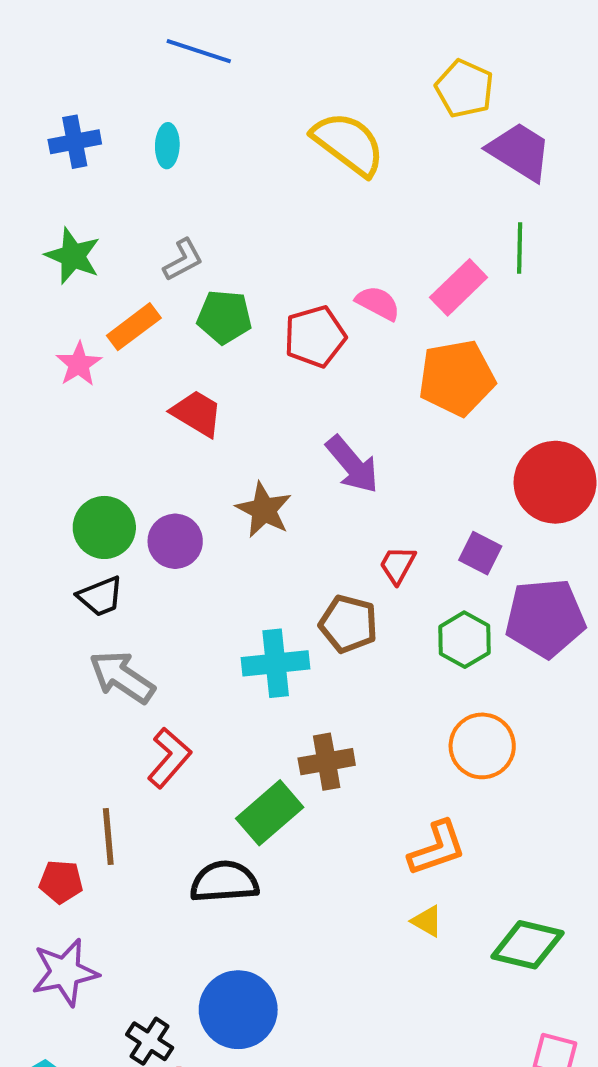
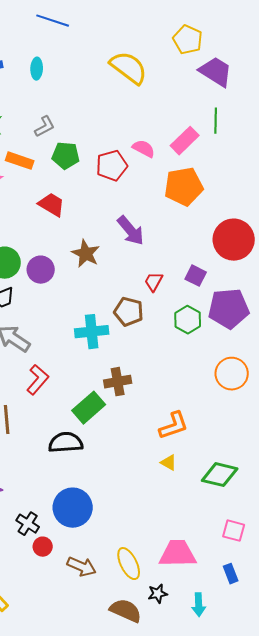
orange rectangle: (134, 327) -> (20, 161), turned 56
orange circle: (482, 746) -> (232, 374), moved

